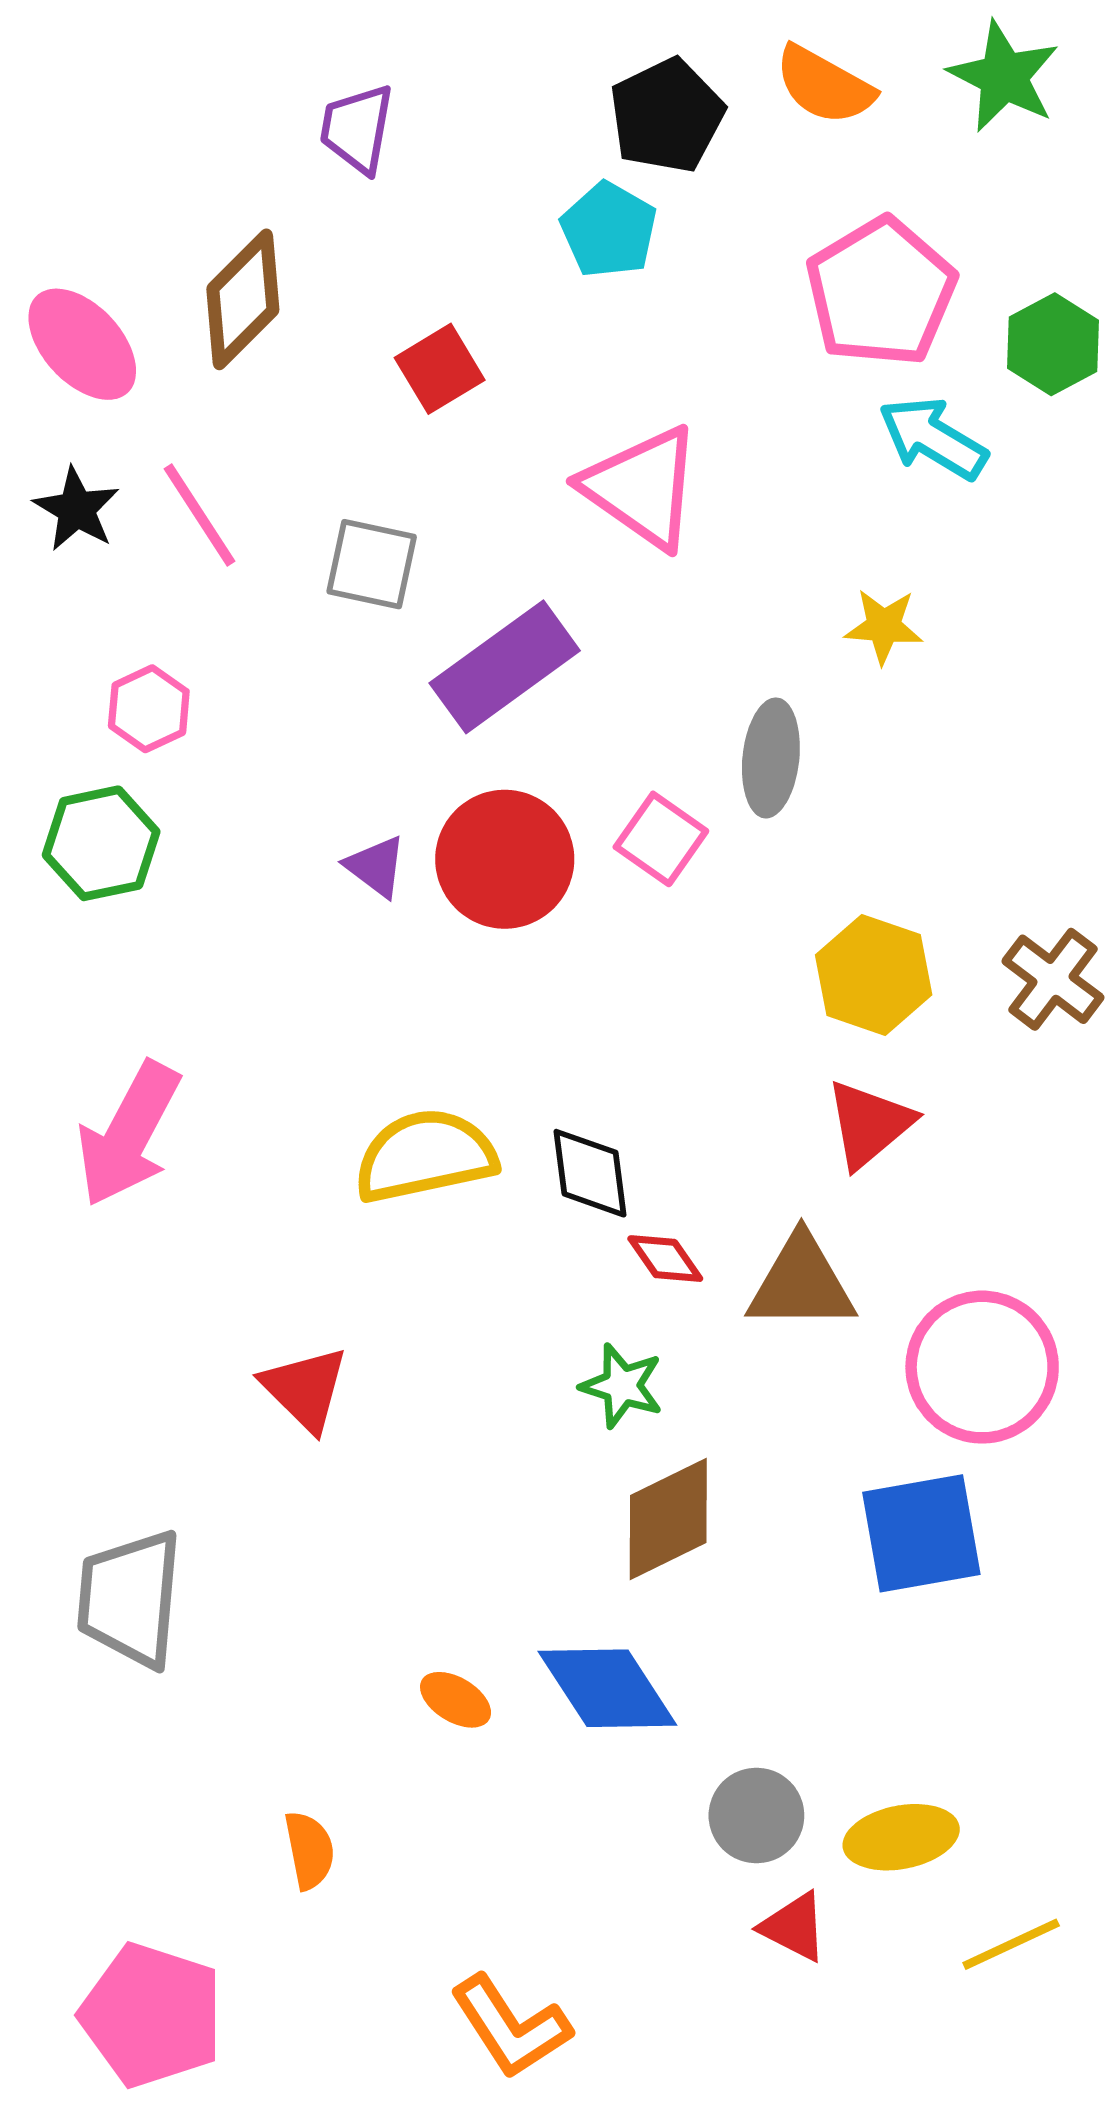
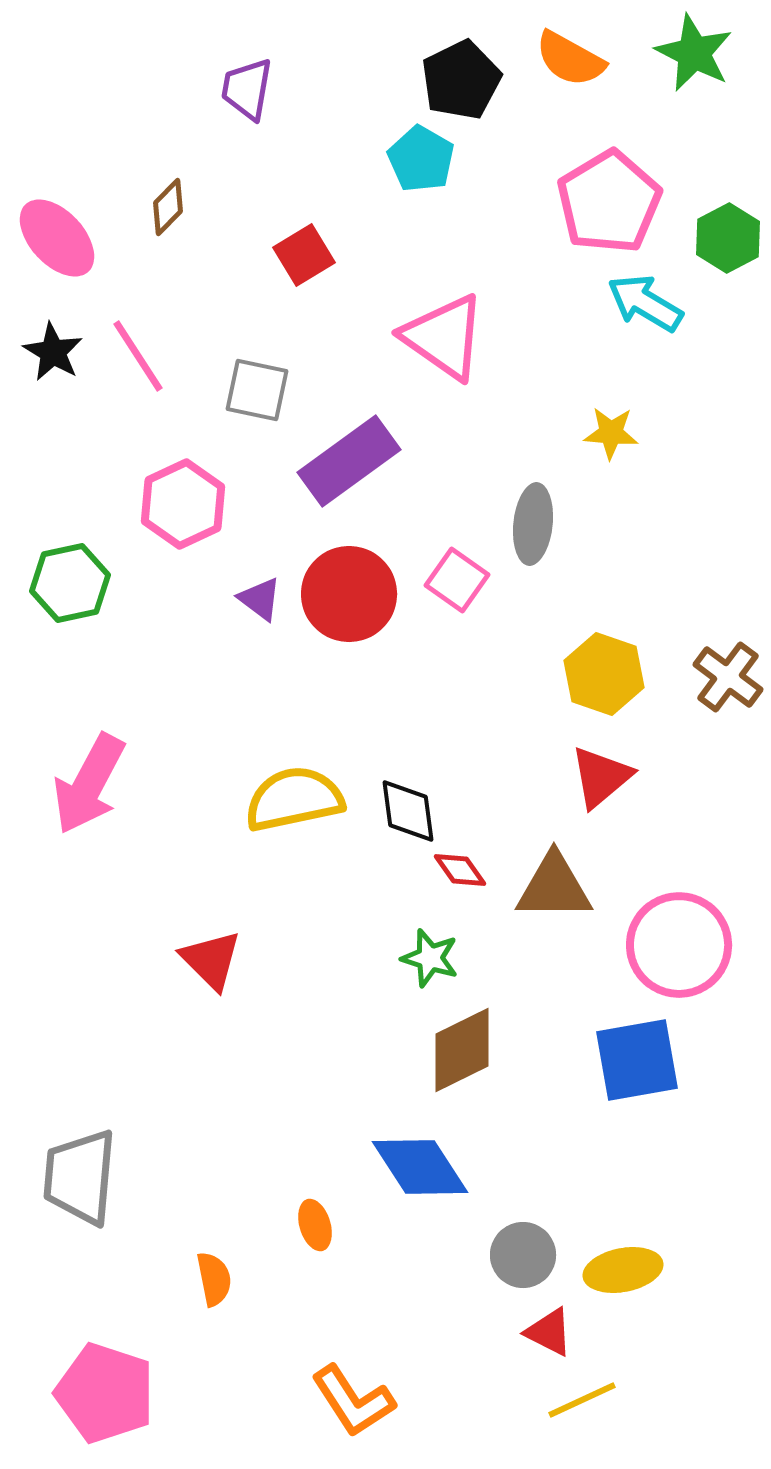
brown diamond: (243, 299) -> (168, 207), size x0.6
pink hexagon: (149, 709) -> (183, 504), moved, size x1.5
gray trapezoid: (130, 1599) -> (80, 1177), moved
orange ellipse: (456, 1700) -> (315, 1225), moved, turned 42
yellow line: (1011, 1944) -> (582, 1400), moved

